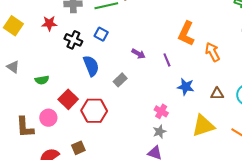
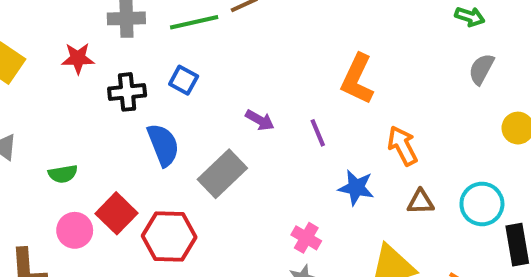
black cross: (73, 40) -> (127, 92), turned -30
orange arrow: (212, 52) -> (403, 146), moved
gray rectangle: (120, 80) -> (222, 174), size x1.6
pink circle: (48, 118) -> (75, 230), moved

